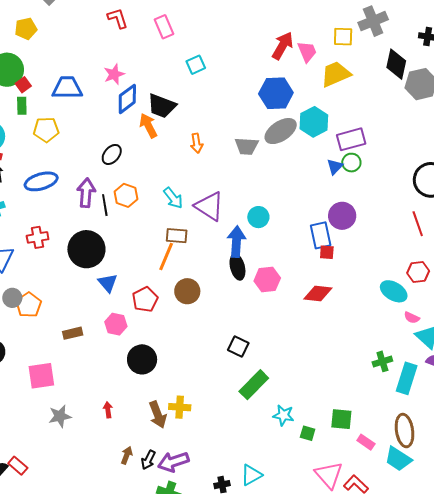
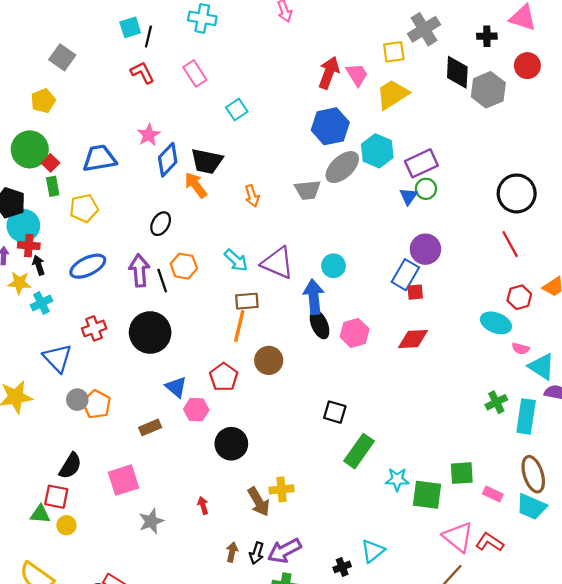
blue rectangle: (321, 235) -> (405, 275), turned 52
blue triangle: (108, 283) -> (176, 387), moved
green square: (308, 433) -> (427, 495), size x1.8

